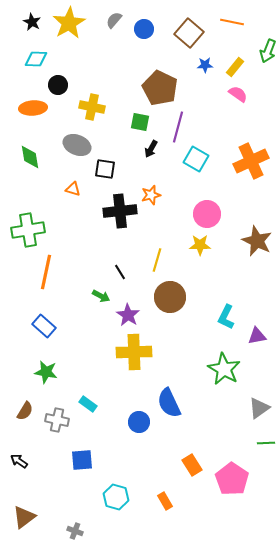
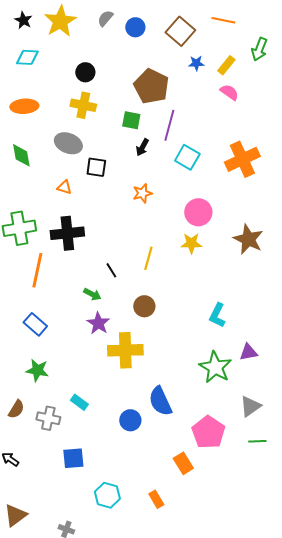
black circle: (58, 85) -> (85, 72), moved
black cross: (120, 211) -> (67, 233), moved
brown circle: (170, 297) -> (144, 306), moved, size x0.7
purple star: (128, 315) -> (98, 323), moved
purple triangle: (257, 336) -> (248, 352), moved
pink pentagon: (232, 479) -> (208, 432), moved

